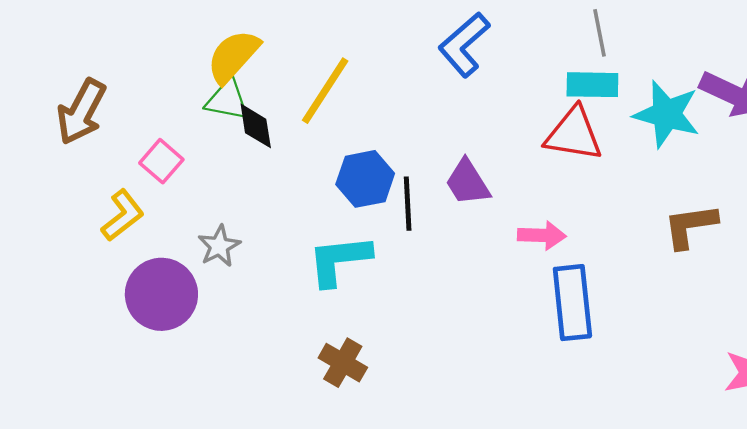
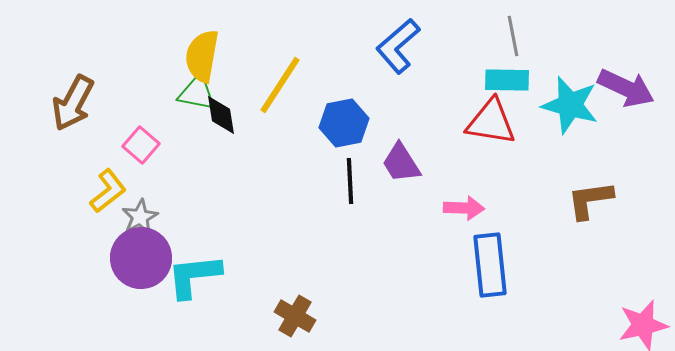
yellow semicircle: (233, 56) -> (202, 56), turned -32
blue hexagon: (365, 179) -> (344, 123), moved
gray star: (219, 246) -> (140, 217), moved
cyan L-shape: (339, 260) -> (194, 276), moved

